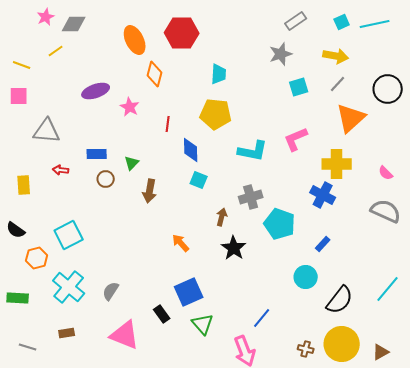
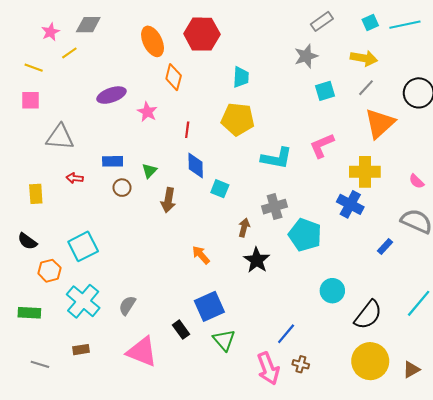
pink star: (46, 17) -> (50, 32), moved
blue diamond: (191, 150) -> (196, 166), moved
blue rectangle: (323, 244) -> (385, 246), moved
brown cross: (306, 349) -> (301, 364), moved

